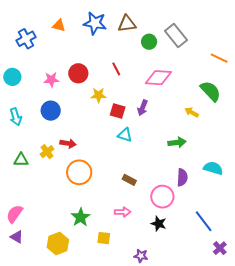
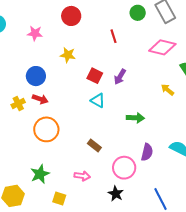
red line: (116, 69) -> (113, 36), moved
red circle: (78, 73) -> (71, 16), moved
pink diamond: (158, 78) -> (162, 47), moved
yellow star: (99, 95) -> (68, 55), moved
blue circle: (51, 111) -> (36, 76), moved
green arrow: (177, 142) -> (135, 118), moved

